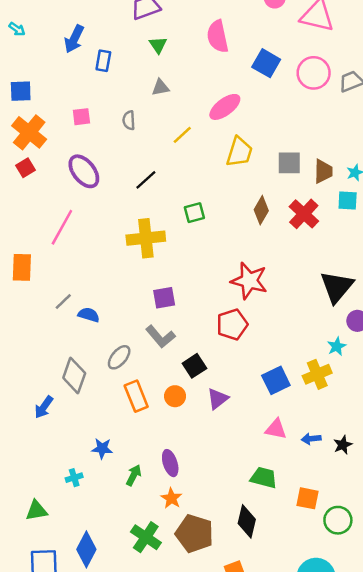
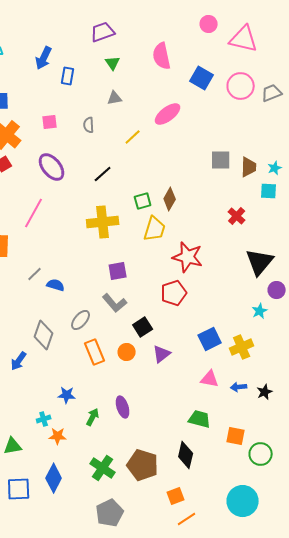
yellow trapezoid: (239, 152) -> (155, 229), moved
brown diamond: (261, 210) -> (170, 199), moved
red cross: (304, 214) -> (237, 216), moved, size x0.7
yellow cross: (317, 374) -> (242, 347), moved
orange star: (171, 498) -> (58, 436), moved, turned -30

